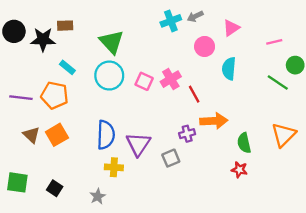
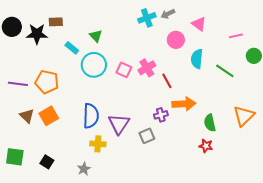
pink triangle: (231, 28) -> (199, 24), turned -49
green triangle: (112, 42) -> (96, 36), size x0.6
cyan rectangle: (67, 67) -> (72, 48), moved
green line: (278, 83) -> (225, 71), moved

